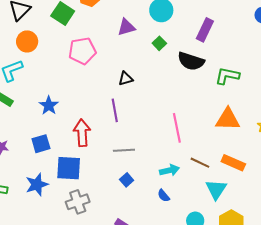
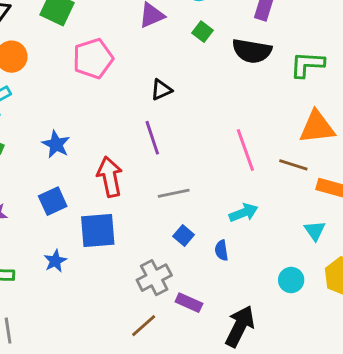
brown line: (200, 163) -> (293, 165), moved
blue star: (37, 185) -> (55, 261), size x0.7
cyan triangle: (216, 189) -> (315, 231), size x0.7
blue semicircle: (164, 196) -> (221, 250), moved, turned 40
gray cross: (78, 202) -> (154, 278), moved

